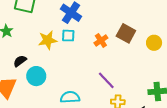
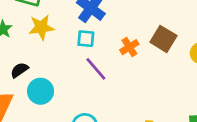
yellow star: (48, 40) -> (41, 27), moved
purple line: (106, 80) -> (96, 69), moved

